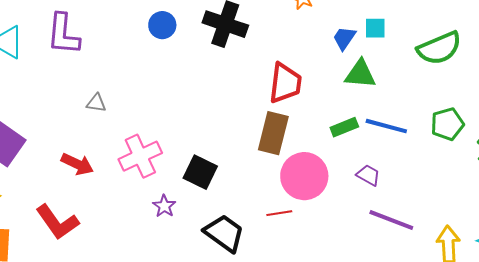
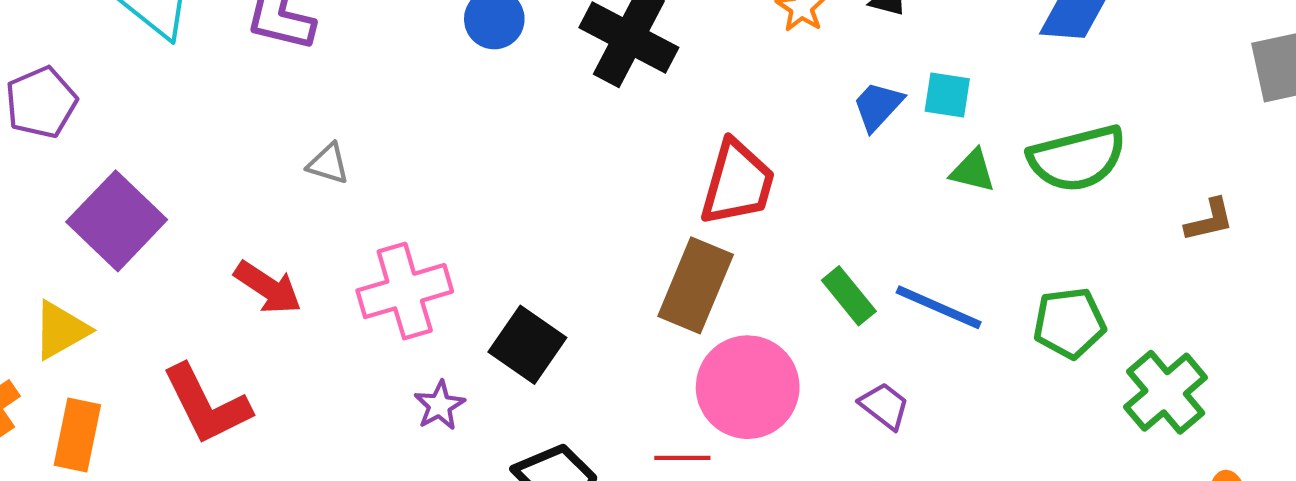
green triangle: (360, 74) -> (973, 171), moved, size x0.7
green rectangle: (344, 127) -> (849, 296), turned 64

